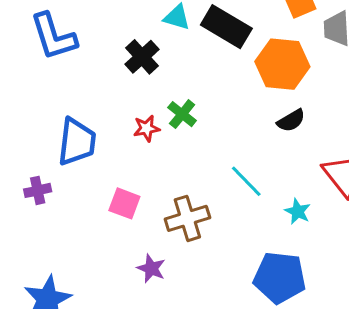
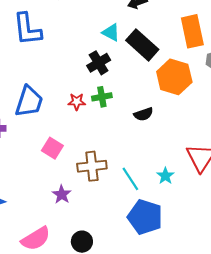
black cross: (142, 57) -> (99, 63), moved
green cross: (182, 114) -> (102, 97), turned 30
black semicircle: (291, 121) -> (144, 114), moved
cyan line: (246, 181) -> (130, 179), moved

